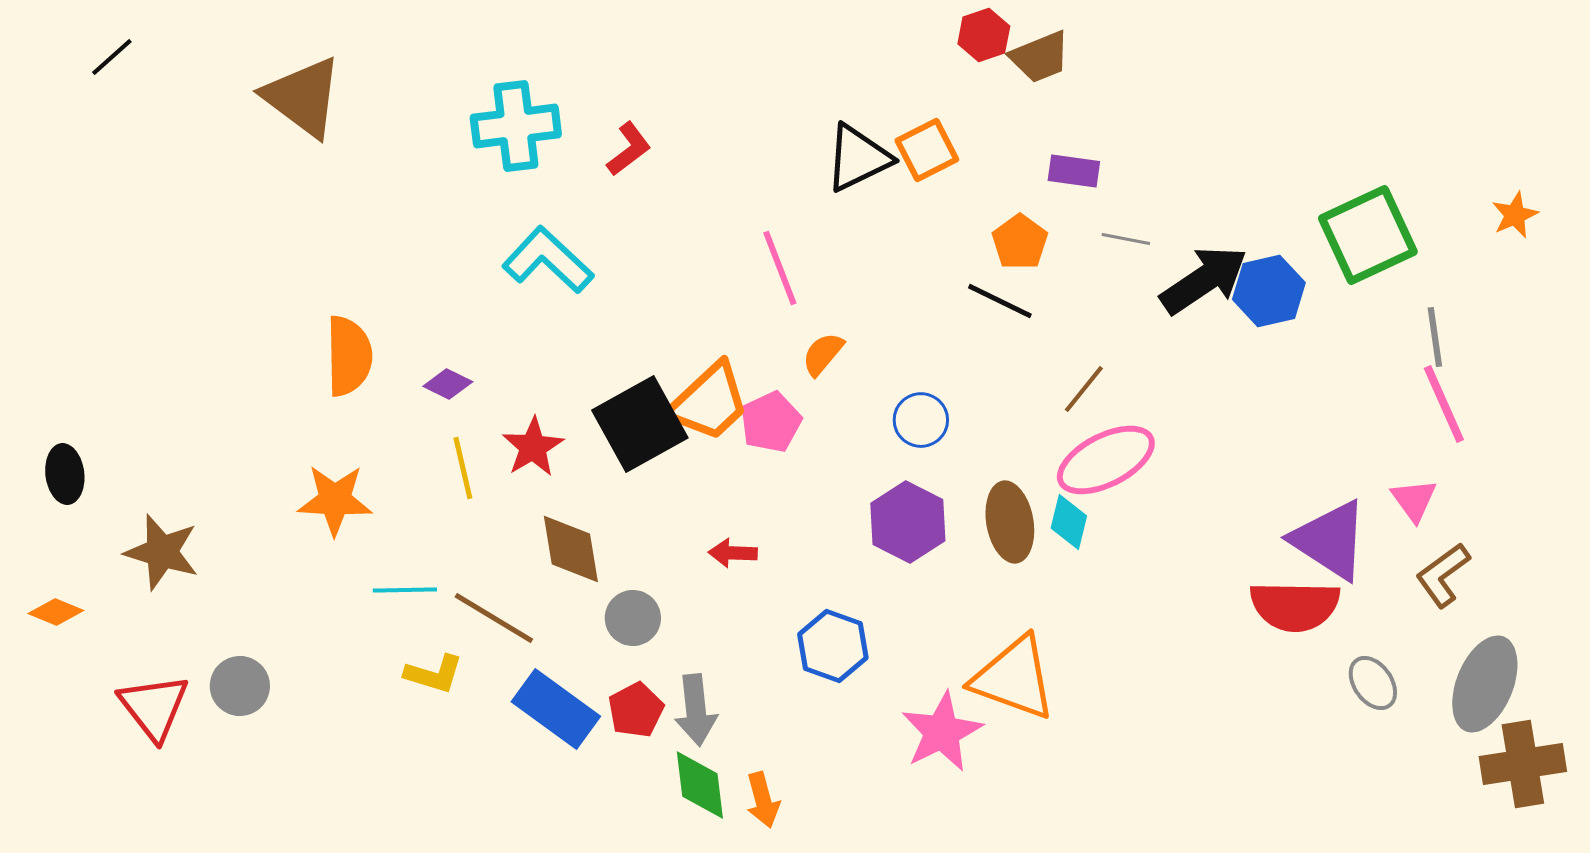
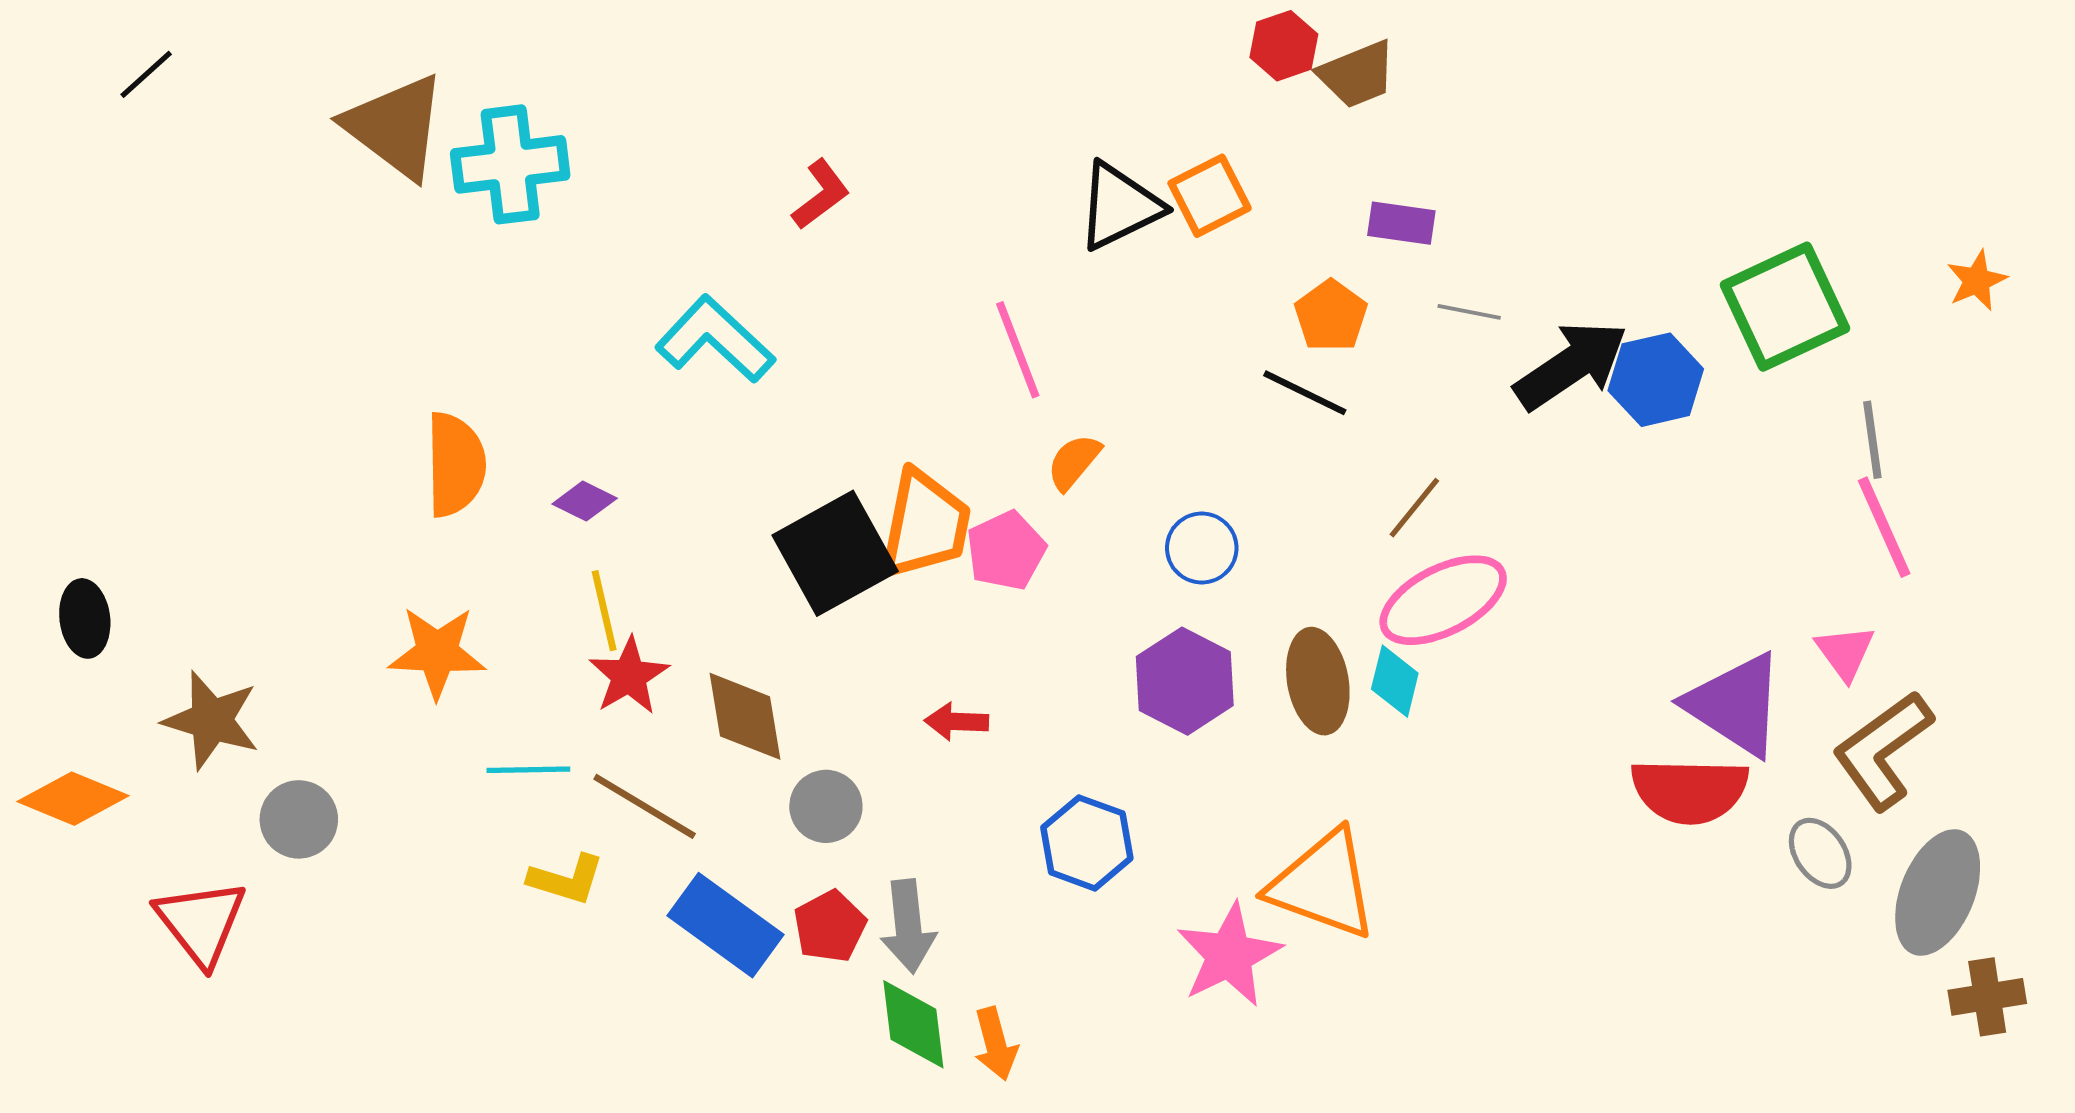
cyan cross: (516, 126) -> (510, 164), moved
orange trapezoid: (709, 402) -> (925, 525), turned -36
red star: (533, 447) -> (629, 676), moved
brown L-shape: (1443, 575) -> (1883, 750), size x1.4
orange diamond: (56, 612) -> (73, 799), size x1.5
gray ellipse: (1373, 683) -> (1820, 853), moved
gray circle: (240, 686) -> (299, 819), moved
brown cross: (1523, 764) -> (1987, 997), size x0.7

